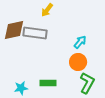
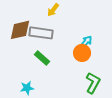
orange circle: (78, 62) -> (82, 53), moved
green rectangle: (48, 83) -> (42, 58), moved, turned 42

